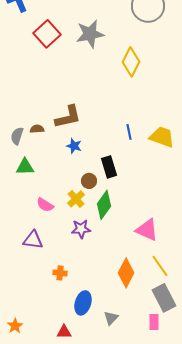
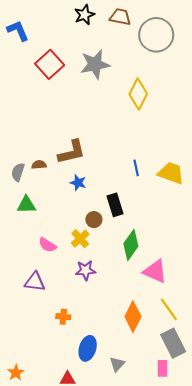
green diamond: (104, 205) -> (131, 245), moved

